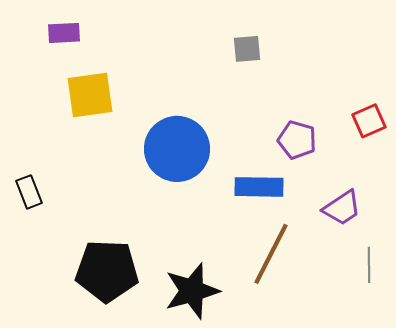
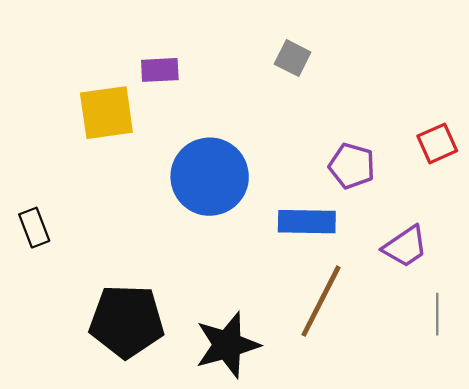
purple rectangle: (64, 33) -> (160, 70), moved
gray square: (247, 49) -> (293, 58), turned 32

